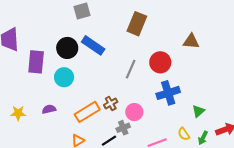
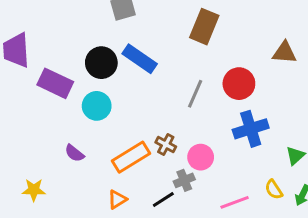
purple rectangle: (36, 62) -> (55, 83), turned -70
brown cross: (111, 103) -> (166, 144), turned -32
purple semicircle: (49, 109) -> (74, 153), turned -128
yellow star: (18, 113) -> (34, 190), moved

